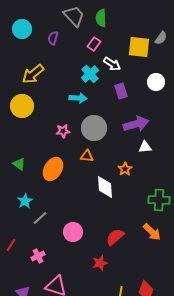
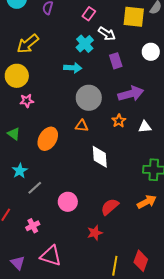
pink star: (63, 131) -> (27, 101), moved
white triangle: (145, 147) -> (145, 127), moved
orange star: (125, 169) -> (119, 121), moved
orange arrow: (152, 232) -> (147, 202), turned -72

